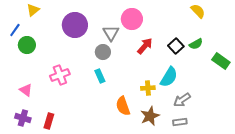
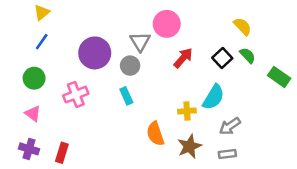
yellow semicircle: (198, 11) -> (242, 26), moved
purple circle: (75, 25) -> (95, 53), moved
blue line: (15, 30) -> (42, 42), moved
green semicircle: (196, 44) -> (248, 55), turned -104
green circle: (27, 45) -> (34, 78), moved

